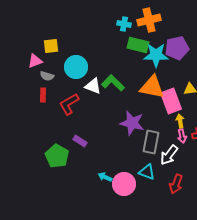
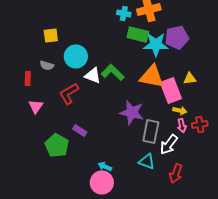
pink triangle: (35, 61) -> (36, 106), moved, turned -35
red rectangle: (43, 95) -> (28, 78), moved
yellow arrow: (180, 121) -> (180, 110), turned 112
pink circle: (124, 184) -> (102, 182), moved

